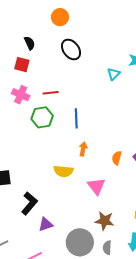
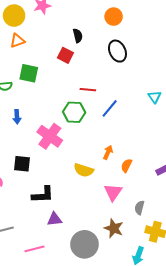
cyan triangle: (114, 74) -> (155, 97), moved, turned -32
pink cross: (21, 95) -> (50, 136), moved, size x1.4
blue line: (76, 118) -> (110, 108), moved, turned 30
orange semicircle: (117, 158) -> (126, 166), moved
black L-shape: (29, 203) -> (43, 195), turned 35
gray semicircle: (107, 248) -> (139, 208), moved

